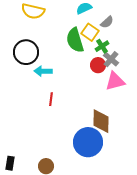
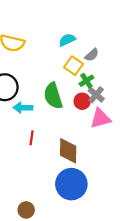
green semicircle: (75, 40) -> (53, 96), moved
brown diamond: (101, 121) -> (68, 151), moved

